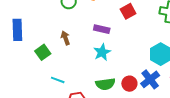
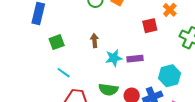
purple rectangle: (102, 29) -> (135, 59), moved, turned -35
brown arrow: (65, 38) -> (94, 40), moved

